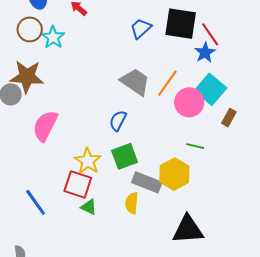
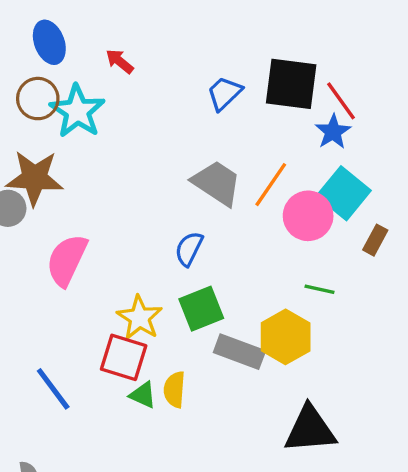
cyan star: (53, 37) -> (77, 111), size x1.4
yellow semicircle: (132, 203) -> (174, 390), moved

